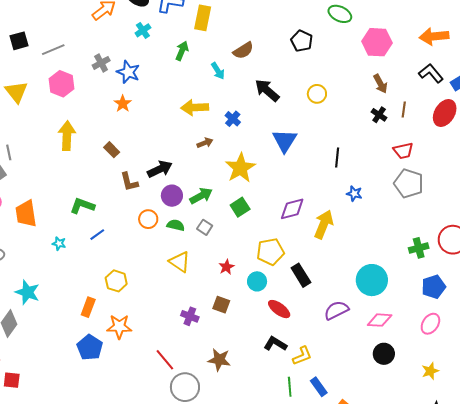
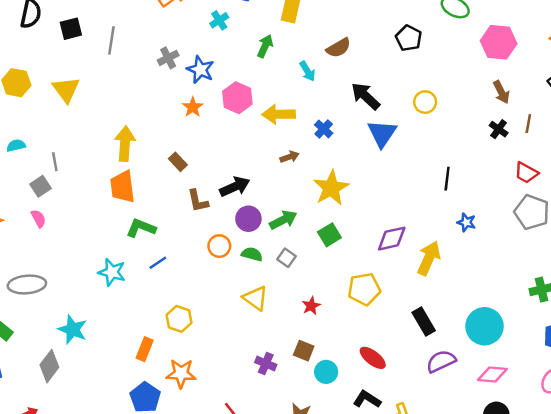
gray line: (53, 50) -> (111, 40), turned -60
pink hexagon: (62, 84) -> (237, 98), moved
blue triangle: (285, 141) -> (382, 133), moved
red trapezoid: (403, 151) -> (526, 173), turned 40
orange trapezoid: (26, 214) -> (123, 187), moved
cyan star: (59, 243) -> (112, 272), size x1.6
black rectangle: (301, 275) -> (424, 321), moved
cyan circle: (257, 281) -> (326, 372), moved

